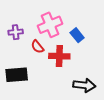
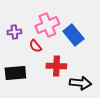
blue rectangle: (77, 35) -> (73, 35), size x1.5
red cross: (59, 56) -> (56, 66), moved

